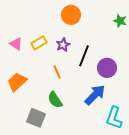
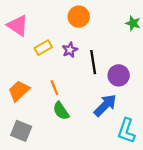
pink triangle: (16, 44) -> (18, 25), moved, size x1.5
black line: (84, 56) -> (93, 62), turned -30
orange line: (57, 72) -> (54, 88), moved
gray square: (36, 118) -> (21, 131), moved

